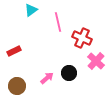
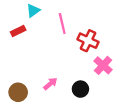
red rectangle: (14, 51) -> (18, 31), moved
black circle: (69, 73) -> (80, 89), moved

